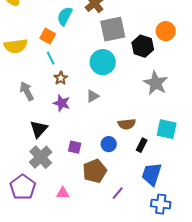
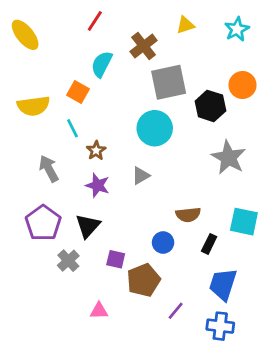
cyan line: (51, 58) -> (72, 128), moved
black triangle: (39, 129) -> (88, 226), moved
purple square: (75, 147) -> (116, 259), moved
gray cross: (41, 157) -> (68, 261), size x0.7
purple pentagon: (23, 187) -> (43, 223), moved
blue cross: (161, 204) -> (220, 326), moved

